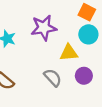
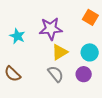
cyan circle: (88, 34) -> (90, 52), moved
yellow triangle: (69, 53) -> (60, 52), moved, turned -30

